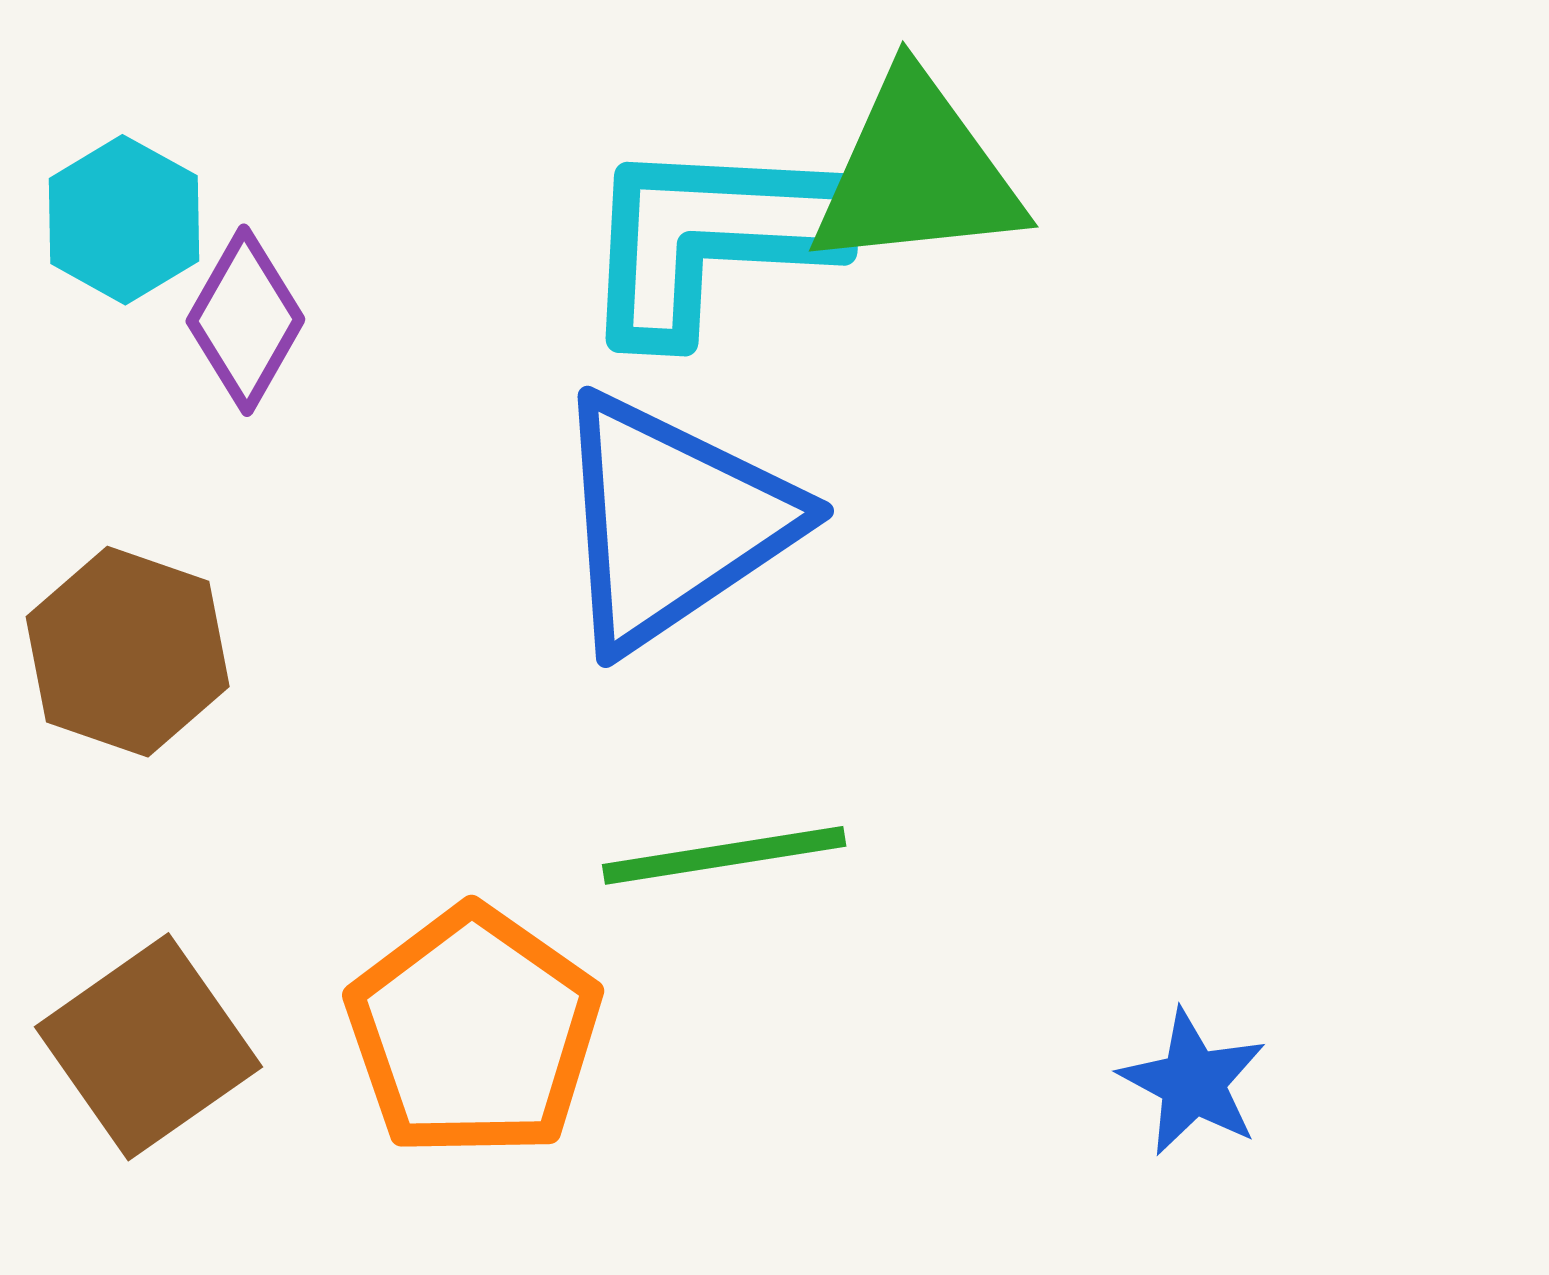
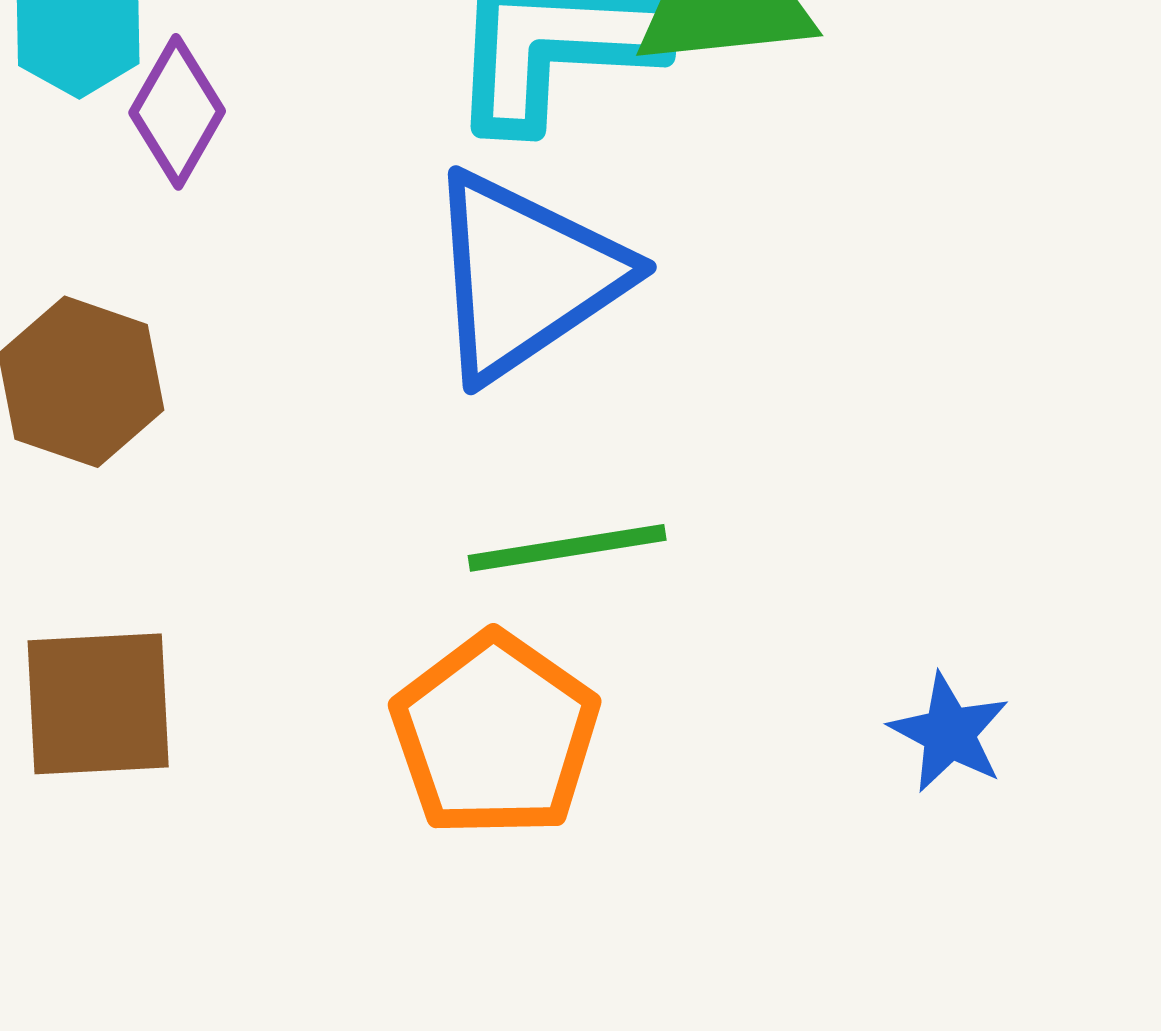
orange pentagon: (474, 1032) -> (495, 735), moved
brown square: (148, 1047) -> (98, 704), turned 32

